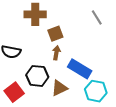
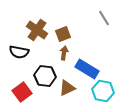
brown cross: (35, 14) -> (37, 30), moved, turned 35

